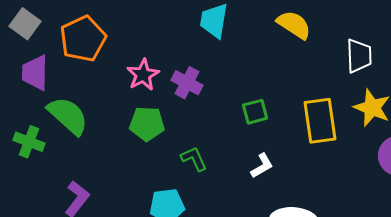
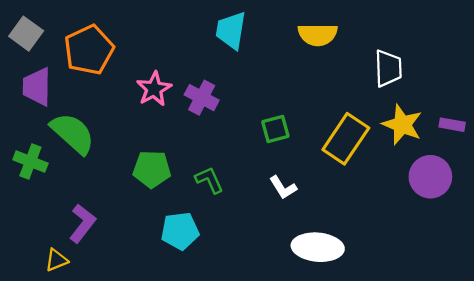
yellow semicircle: (294, 25) -> (318, 35), turned 147
yellow rectangle: (320, 121) -> (346, 139), turned 42
green pentagon: (147, 124) -> (152, 169), moved
white L-shape: (262, 166) -> (283, 188), turned 88

